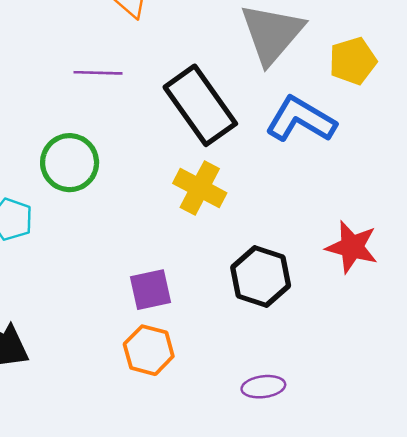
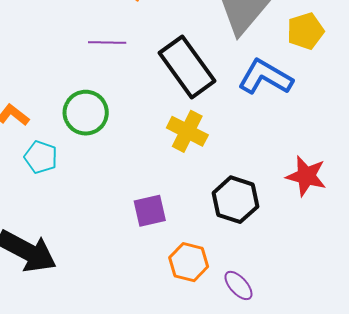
orange hexagon: (149, 350) -> (189, 262), moved
purple ellipse: (263, 387) -> (238, 285), turned 56

